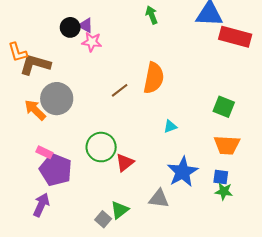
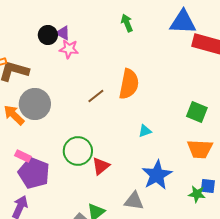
blue square: (221, 177) -> (208, 186), moved

